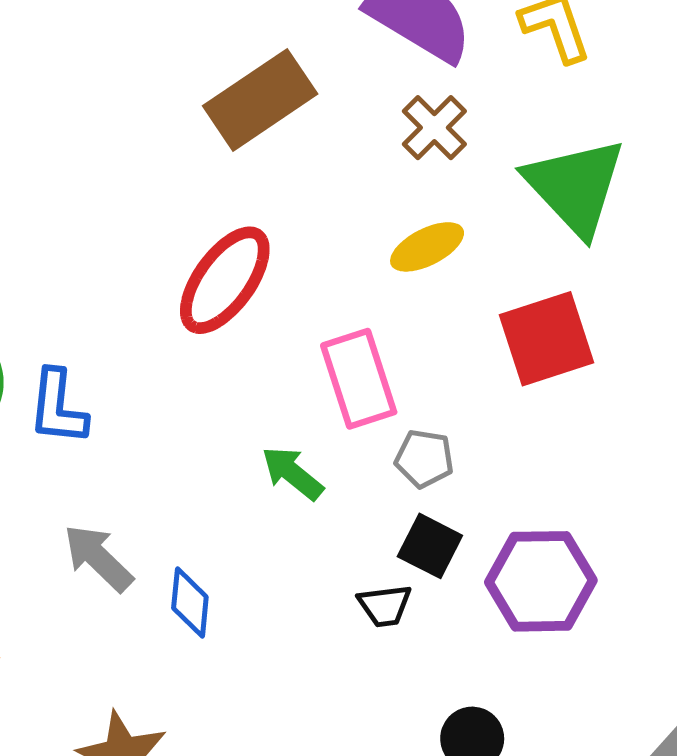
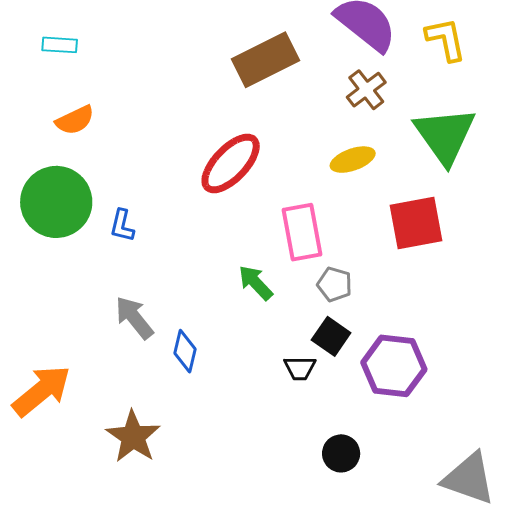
blue L-shape: (58, 407) -> (122, 226), size x0.7

